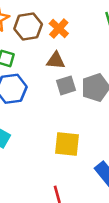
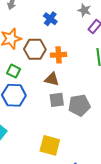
orange cross: (59, 28) -> (59, 55), turned 35

